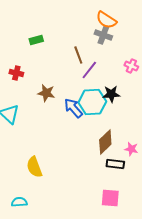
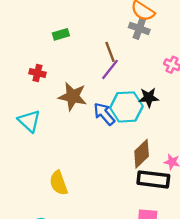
purple line: (89, 70) -> (110, 69), moved
brown star: (46, 93) -> (73, 96), size x1.4
black rectangle: (115, 164) -> (153, 179), size x1.5

